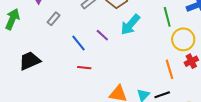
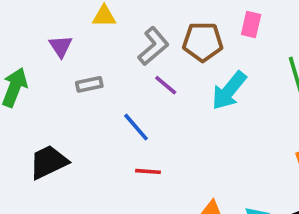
gray rectangle: (54, 19) -> (89, 84), turned 40
purple line: (102, 35) -> (166, 85), moved

